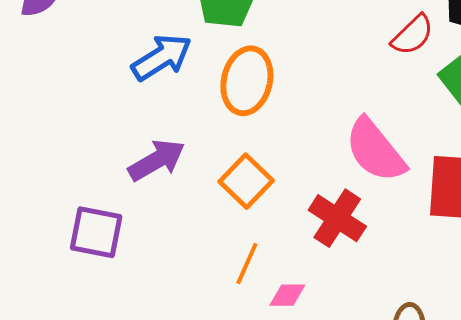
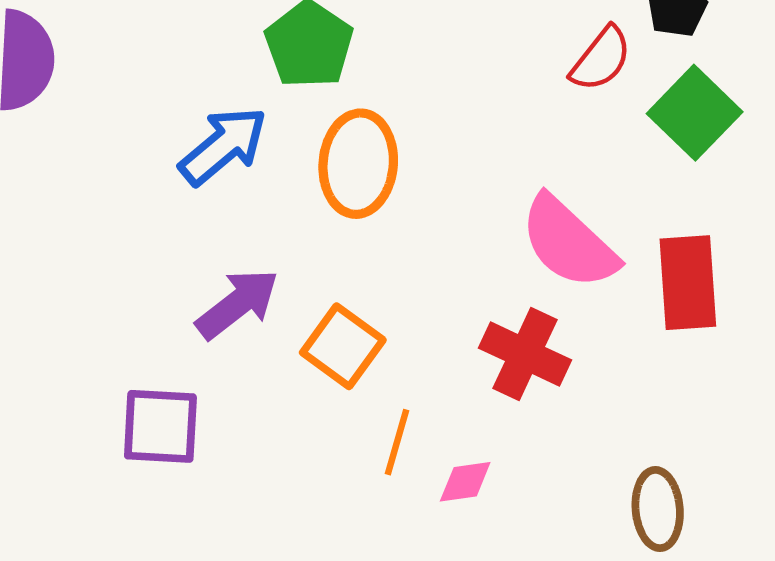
orange square: (246, 181) -> (343, 346), moved

